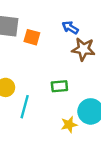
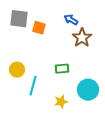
brown star: (83, 49) -> (82, 38), turned 30
yellow star: (69, 125) -> (61, 102), moved

